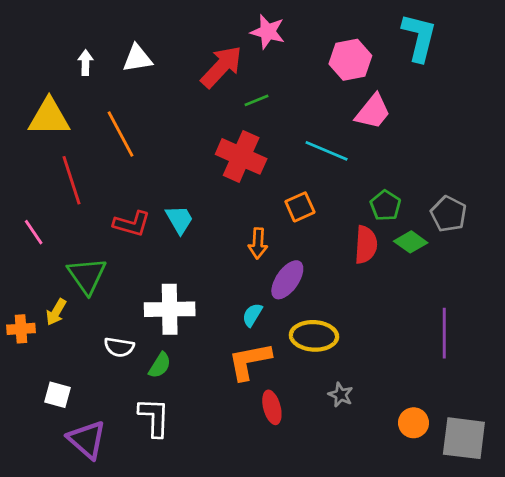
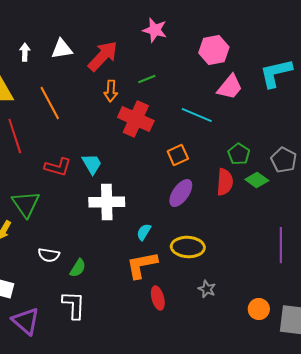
cyan L-shape: (419, 37) -> (276, 73), moved, turned -117
red arrow: (221, 67) -> (103, 56), moved
orange arrow: (258, 243) -> (111, 91), moved
purple ellipse: (287, 280) -> (181, 193), moved
white cross: (170, 309) -> (107, 202), moved

